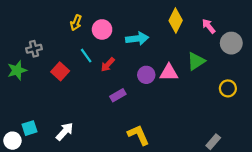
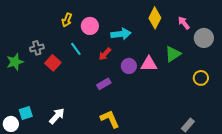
gray cross: (34, 49) -> (37, 48), moved
red arrow: (108, 65) -> (105, 54), moved
yellow L-shape: (138, 135) -> (110, 119), moved

